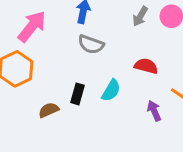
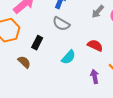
black rectangle: (77, 94) -> (37, 43), moved
brown semicircle: (49, 110) -> (24, 62), turned 56

